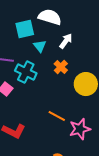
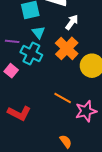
cyan triangle: (40, 46) -> (38, 32), moved
orange cross: (61, 67) -> (67, 48), size x1.6

